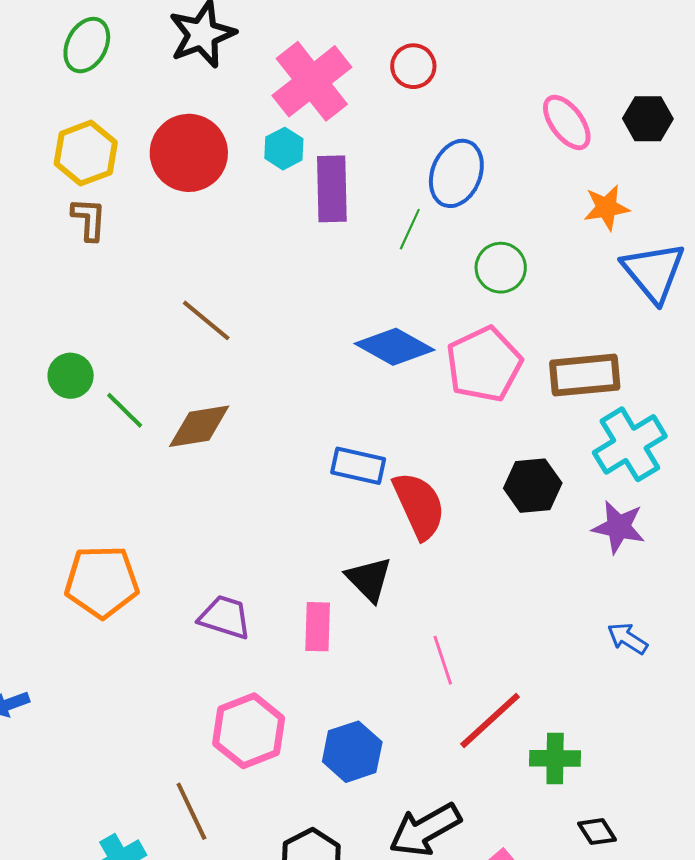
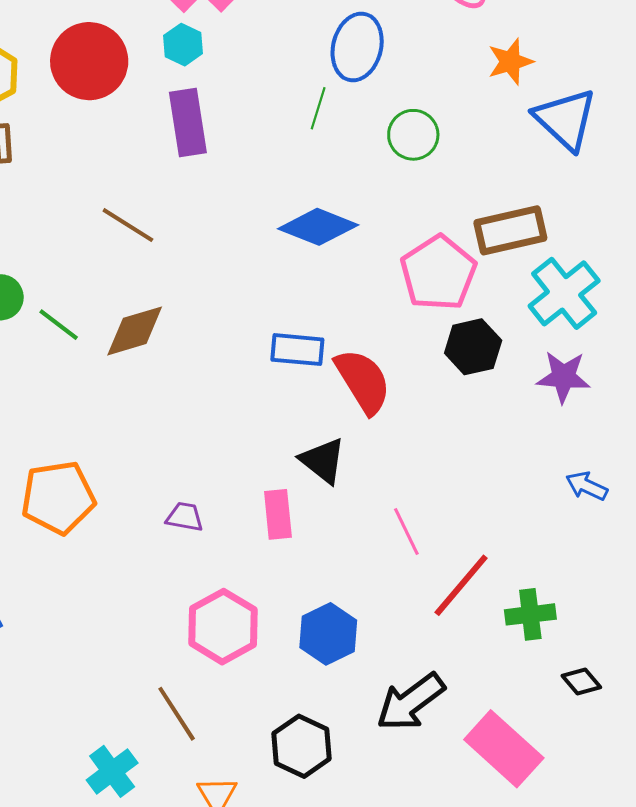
purple rectangle: (332, 189) -> (188, 122), moved
pink pentagon: (484, 364) -> (438, 273), moved
purple trapezoid: (225, 617) -> (185, 517), size x0.7

